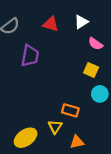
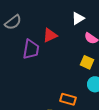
red triangle: (51, 24) -> (50, 35), moved, turned -42

